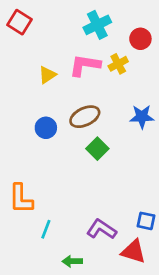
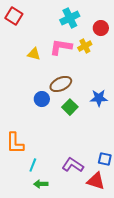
yellow triangle: (47, 75) -> (34, 54), turned 48
blue star: (142, 117) -> (99, 98), moved
blue circle: (46, 128) -> (42, 99), moved
green arrow: (72, 261) -> (41, 184), moved

